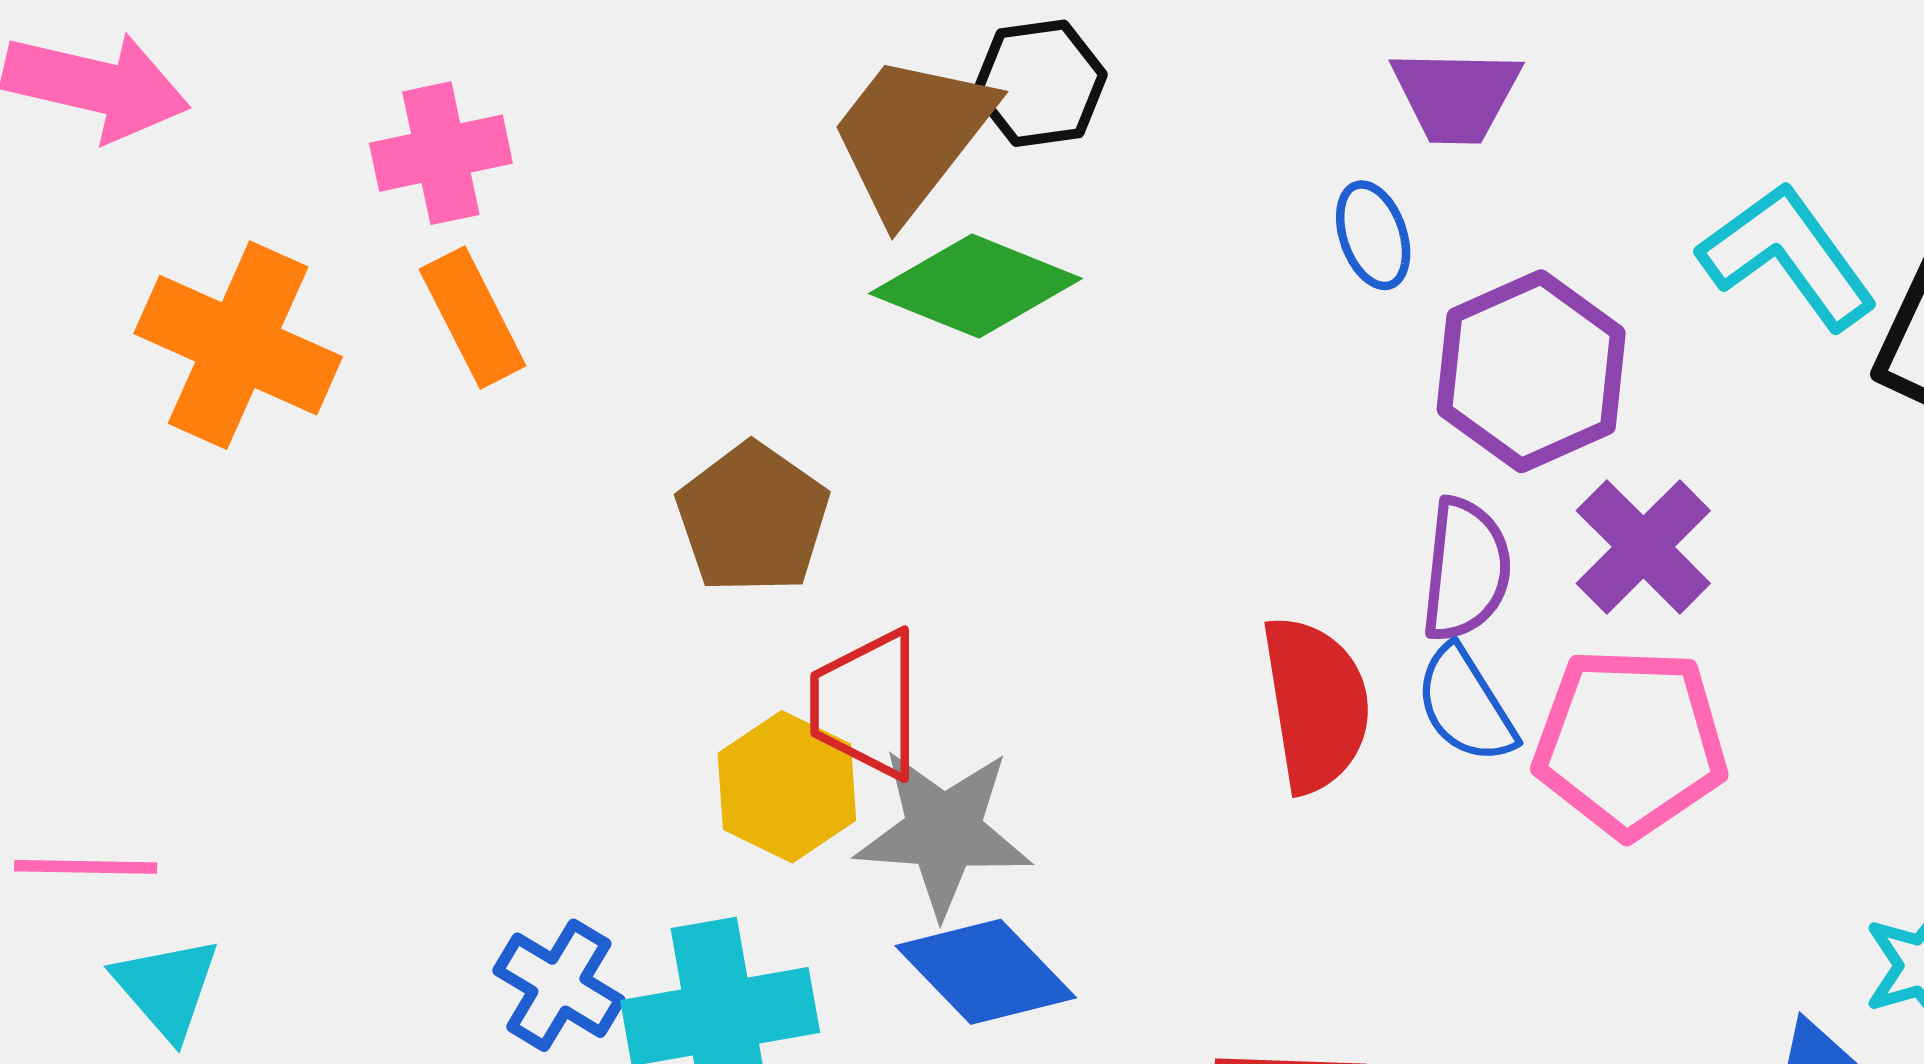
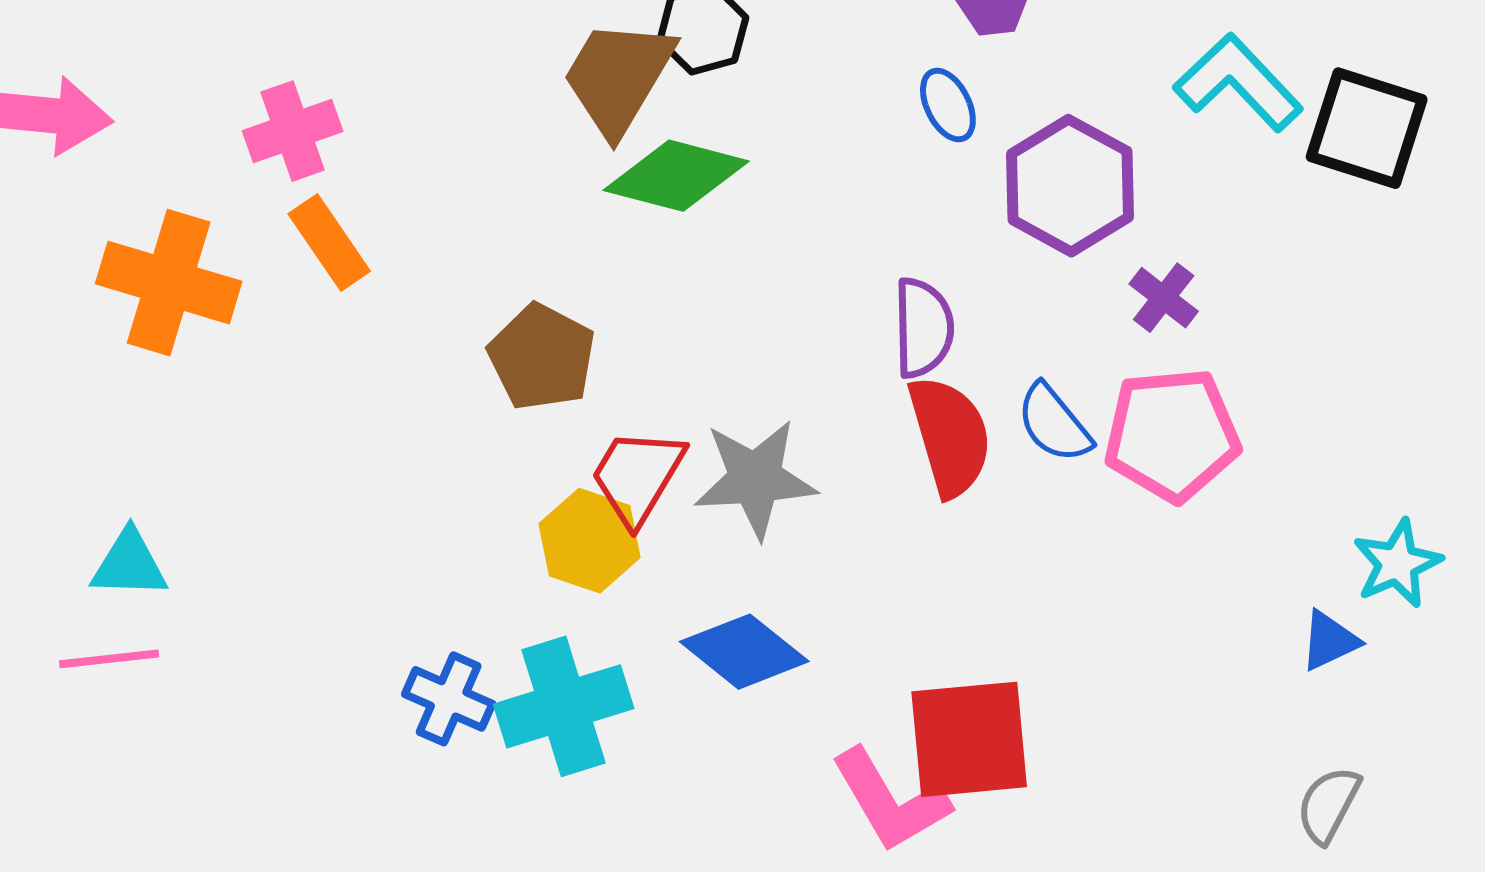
purple cross: (1643, 547) -> (1164, 298), size x0.7
purple semicircle: (1466, 570) -> (923, 328), moved
red trapezoid: (866, 704) -> (637, 476), turned 38
gray star: (943, 832) -> (755, 479), moved
cyan triangle: (167, 988) -> (129, 564), moved, turned -40

